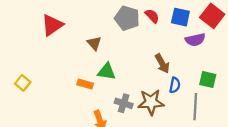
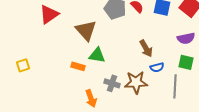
purple semicircle: (195, 40) -> (186, 38), moved
brown triangle: (94, 43) -> (86, 30), size x1.6
yellow square: (23, 83) -> (23, 65), turned 32
blue semicircle: (175, 85) -> (157, 67), turned 64

